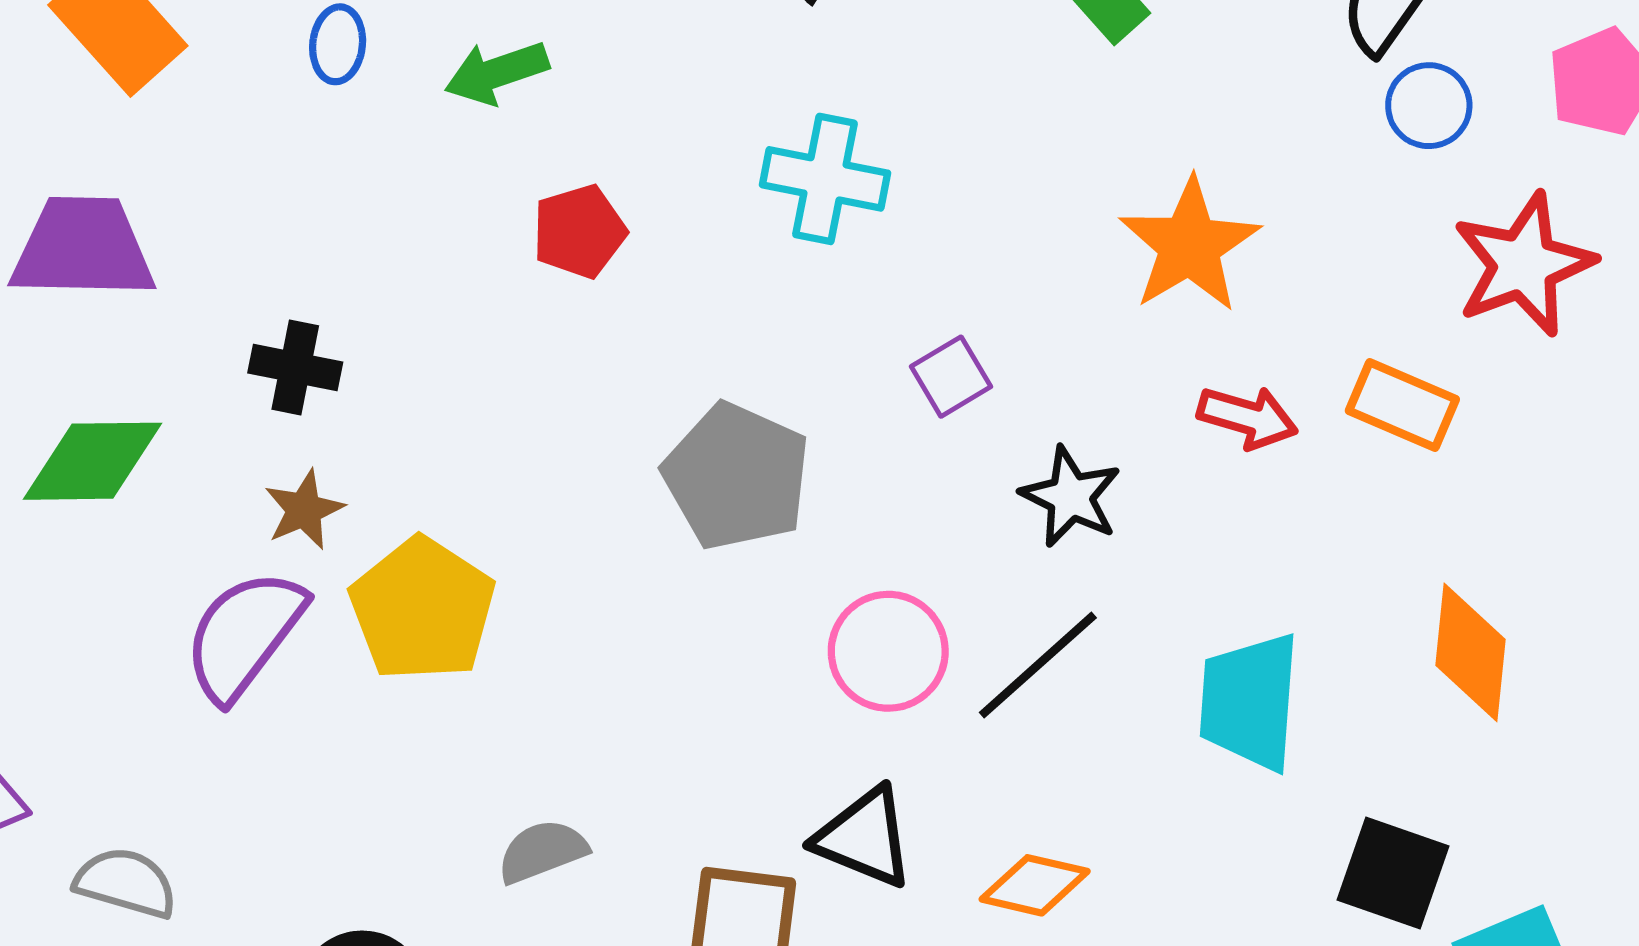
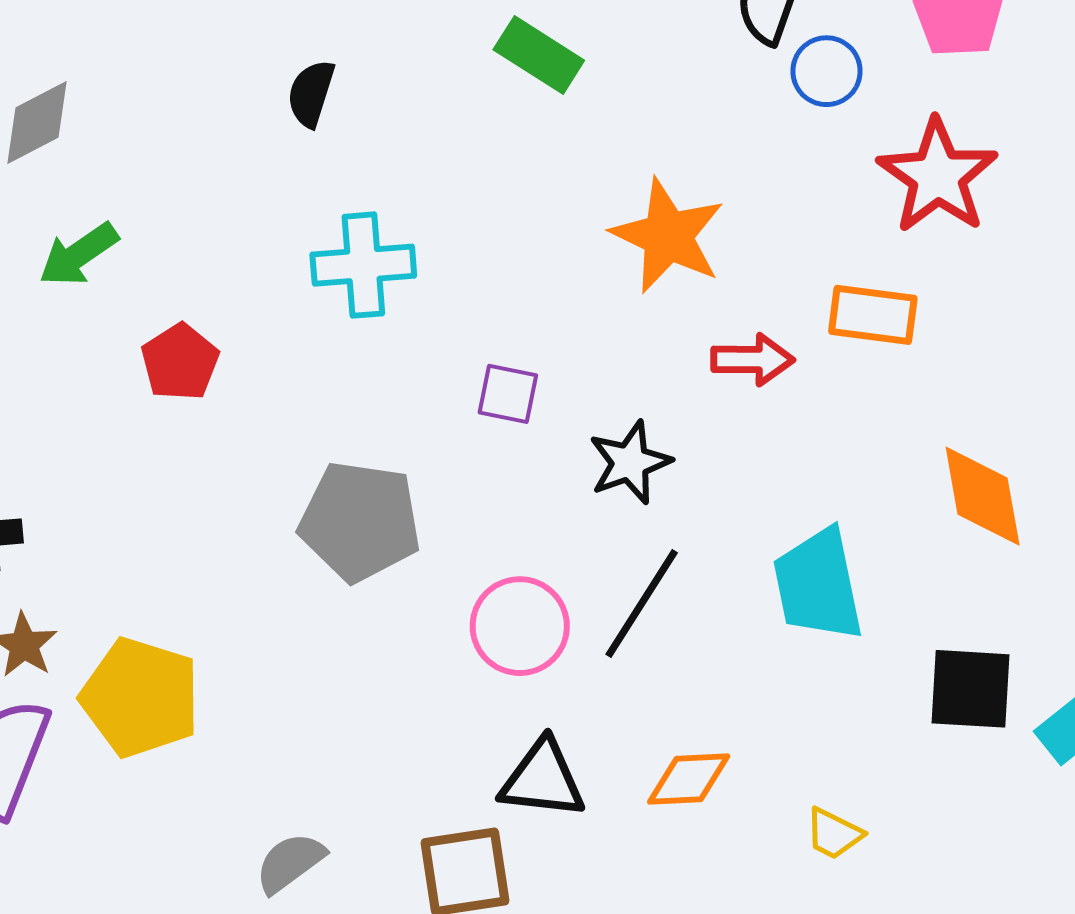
purple square: (951, 377) -> (508, 394), turned -32
black star: (1071, 497) -> (630, 462), turned -30

